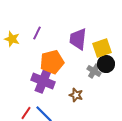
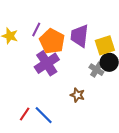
orange pentagon: (52, 62) -> (52, 41), moved, turned -30
purple cross: (43, 81) -> (47, 63), moved, turned 35

